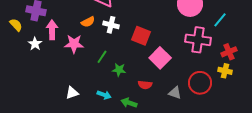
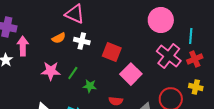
cyan line: (220, 20) -> (191, 36), turned -35
pink cross: (198, 40) -> (169, 56), turned 30
pink star: (74, 44) -> (51, 71), moved
red cross: (229, 52) -> (195, 59), moved

